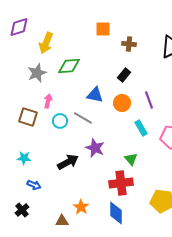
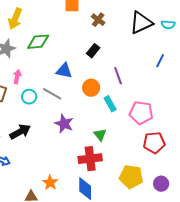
brown cross: (129, 44) -> (98, 20), turned 32
orange circle: (122, 103) -> (91, 88), moved
black arrow: (68, 162) -> (20, 132), moved

